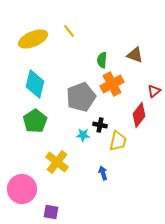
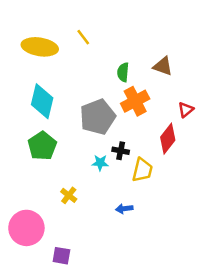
yellow ellipse: (33, 39) -> (40, 47), turned 32
yellow cross: (57, 162) -> (69, 195), size x0.6
blue arrow: (103, 173) -> (124, 209), turned -80

